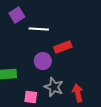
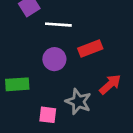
purple circle: (43, 61) -> (54, 59), moved
red arrow: (78, 93) -> (110, 84), moved, turned 60

